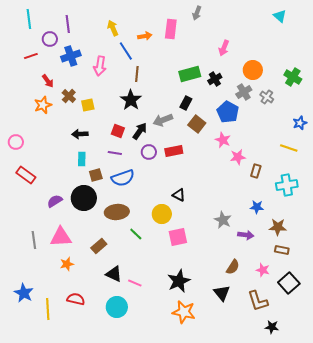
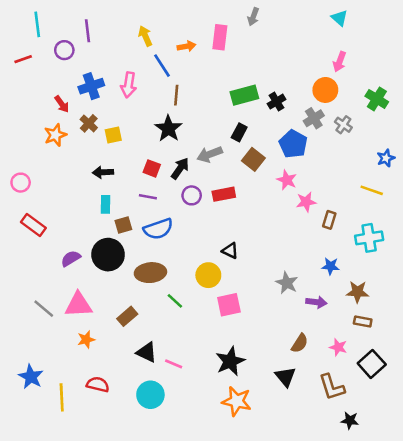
cyan triangle: (280, 16) -> (340, 18), moved
pink arrow: (224, 48) -> (340, 62), moved
red line: (31, 56) -> (23, 59), moved
blue cross: (71, 56) -> (91, 86), moved
gray line: (34, 240) -> (44, 309), turned -42

